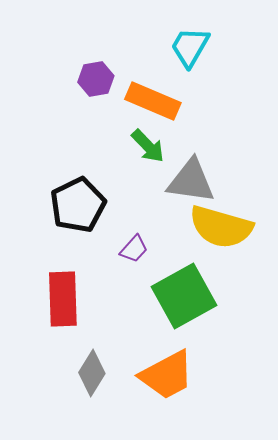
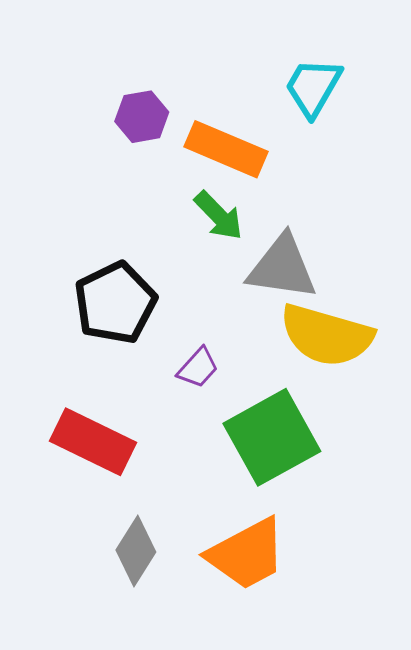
cyan trapezoid: (190, 47) -> (313, 87), moved
red rectangle: (63, 299) -> (93, 442), turned -62

